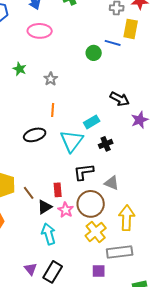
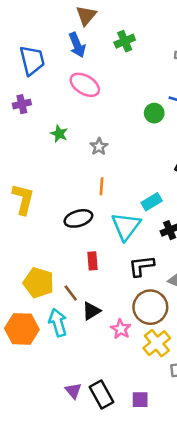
pink ellipse: (40, 31) -> (85, 85), turned 30
red rectangle: (58, 190) -> (93, 261), moved
pink star: (66, 210) -> (121, 329), moved
cyan arrow: (49, 234) -> (58, 323), moved
purple square: (99, 271) -> (140, 400), moved
black rectangle: (53, 272) -> (102, 395), turned -60

